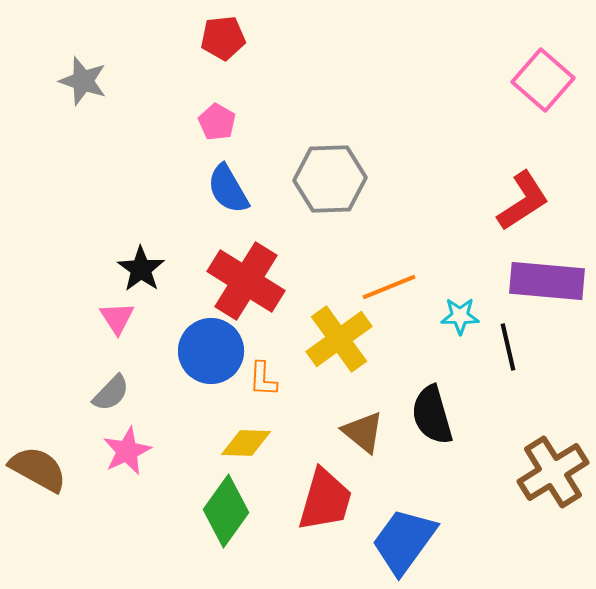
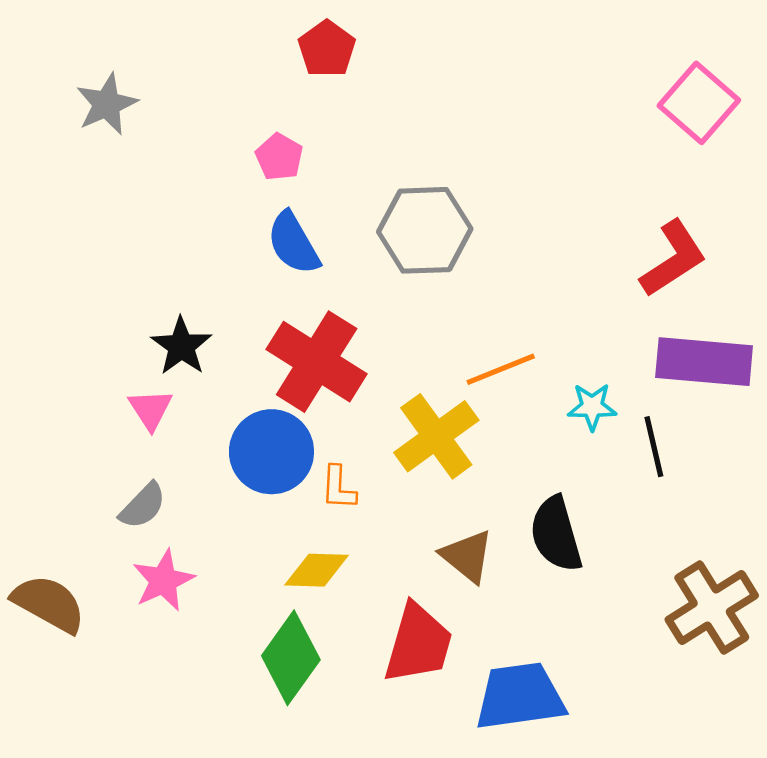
red pentagon: (223, 38) -> (327, 49), moved, turned -30
gray star: (83, 81) -> (107, 104), turned 30
blue trapezoid: (404, 541) -> (520, 696), turned 46

